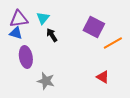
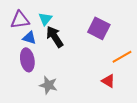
blue triangle: (16, 33) -> (29, 38), moved
black arrow: (52, 35) -> (55, 37), size x1.5
orange line: (113, 43) -> (122, 57), moved

